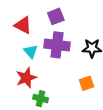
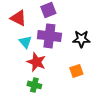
red star: (26, 78) -> (36, 62), moved, turned -30

